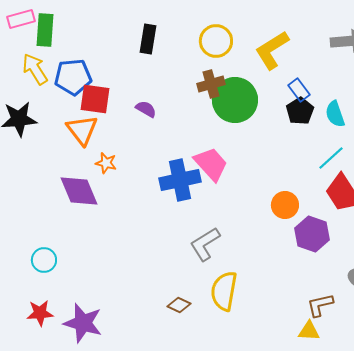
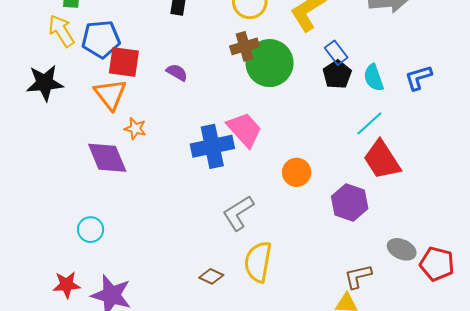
orange circle: (285, 205) -> (297, 172), moved
cyan circle: (44, 260) -> (91, 230), moved

